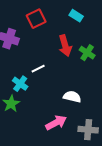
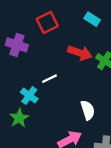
red arrow: (65, 46) -> (80, 53), turned -55
white semicircle: (72, 97) -> (88, 110), turned 60

